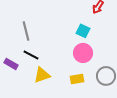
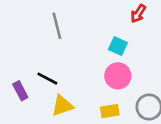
gray line: (26, 31) -> (57, 26), moved
purple rectangle: (11, 64) -> (20, 91), turned 32

